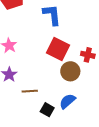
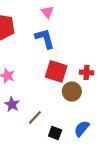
brown line: (30, 91) -> (35, 117), turned -35
blue semicircle: (67, 101) -> (82, 129), moved

